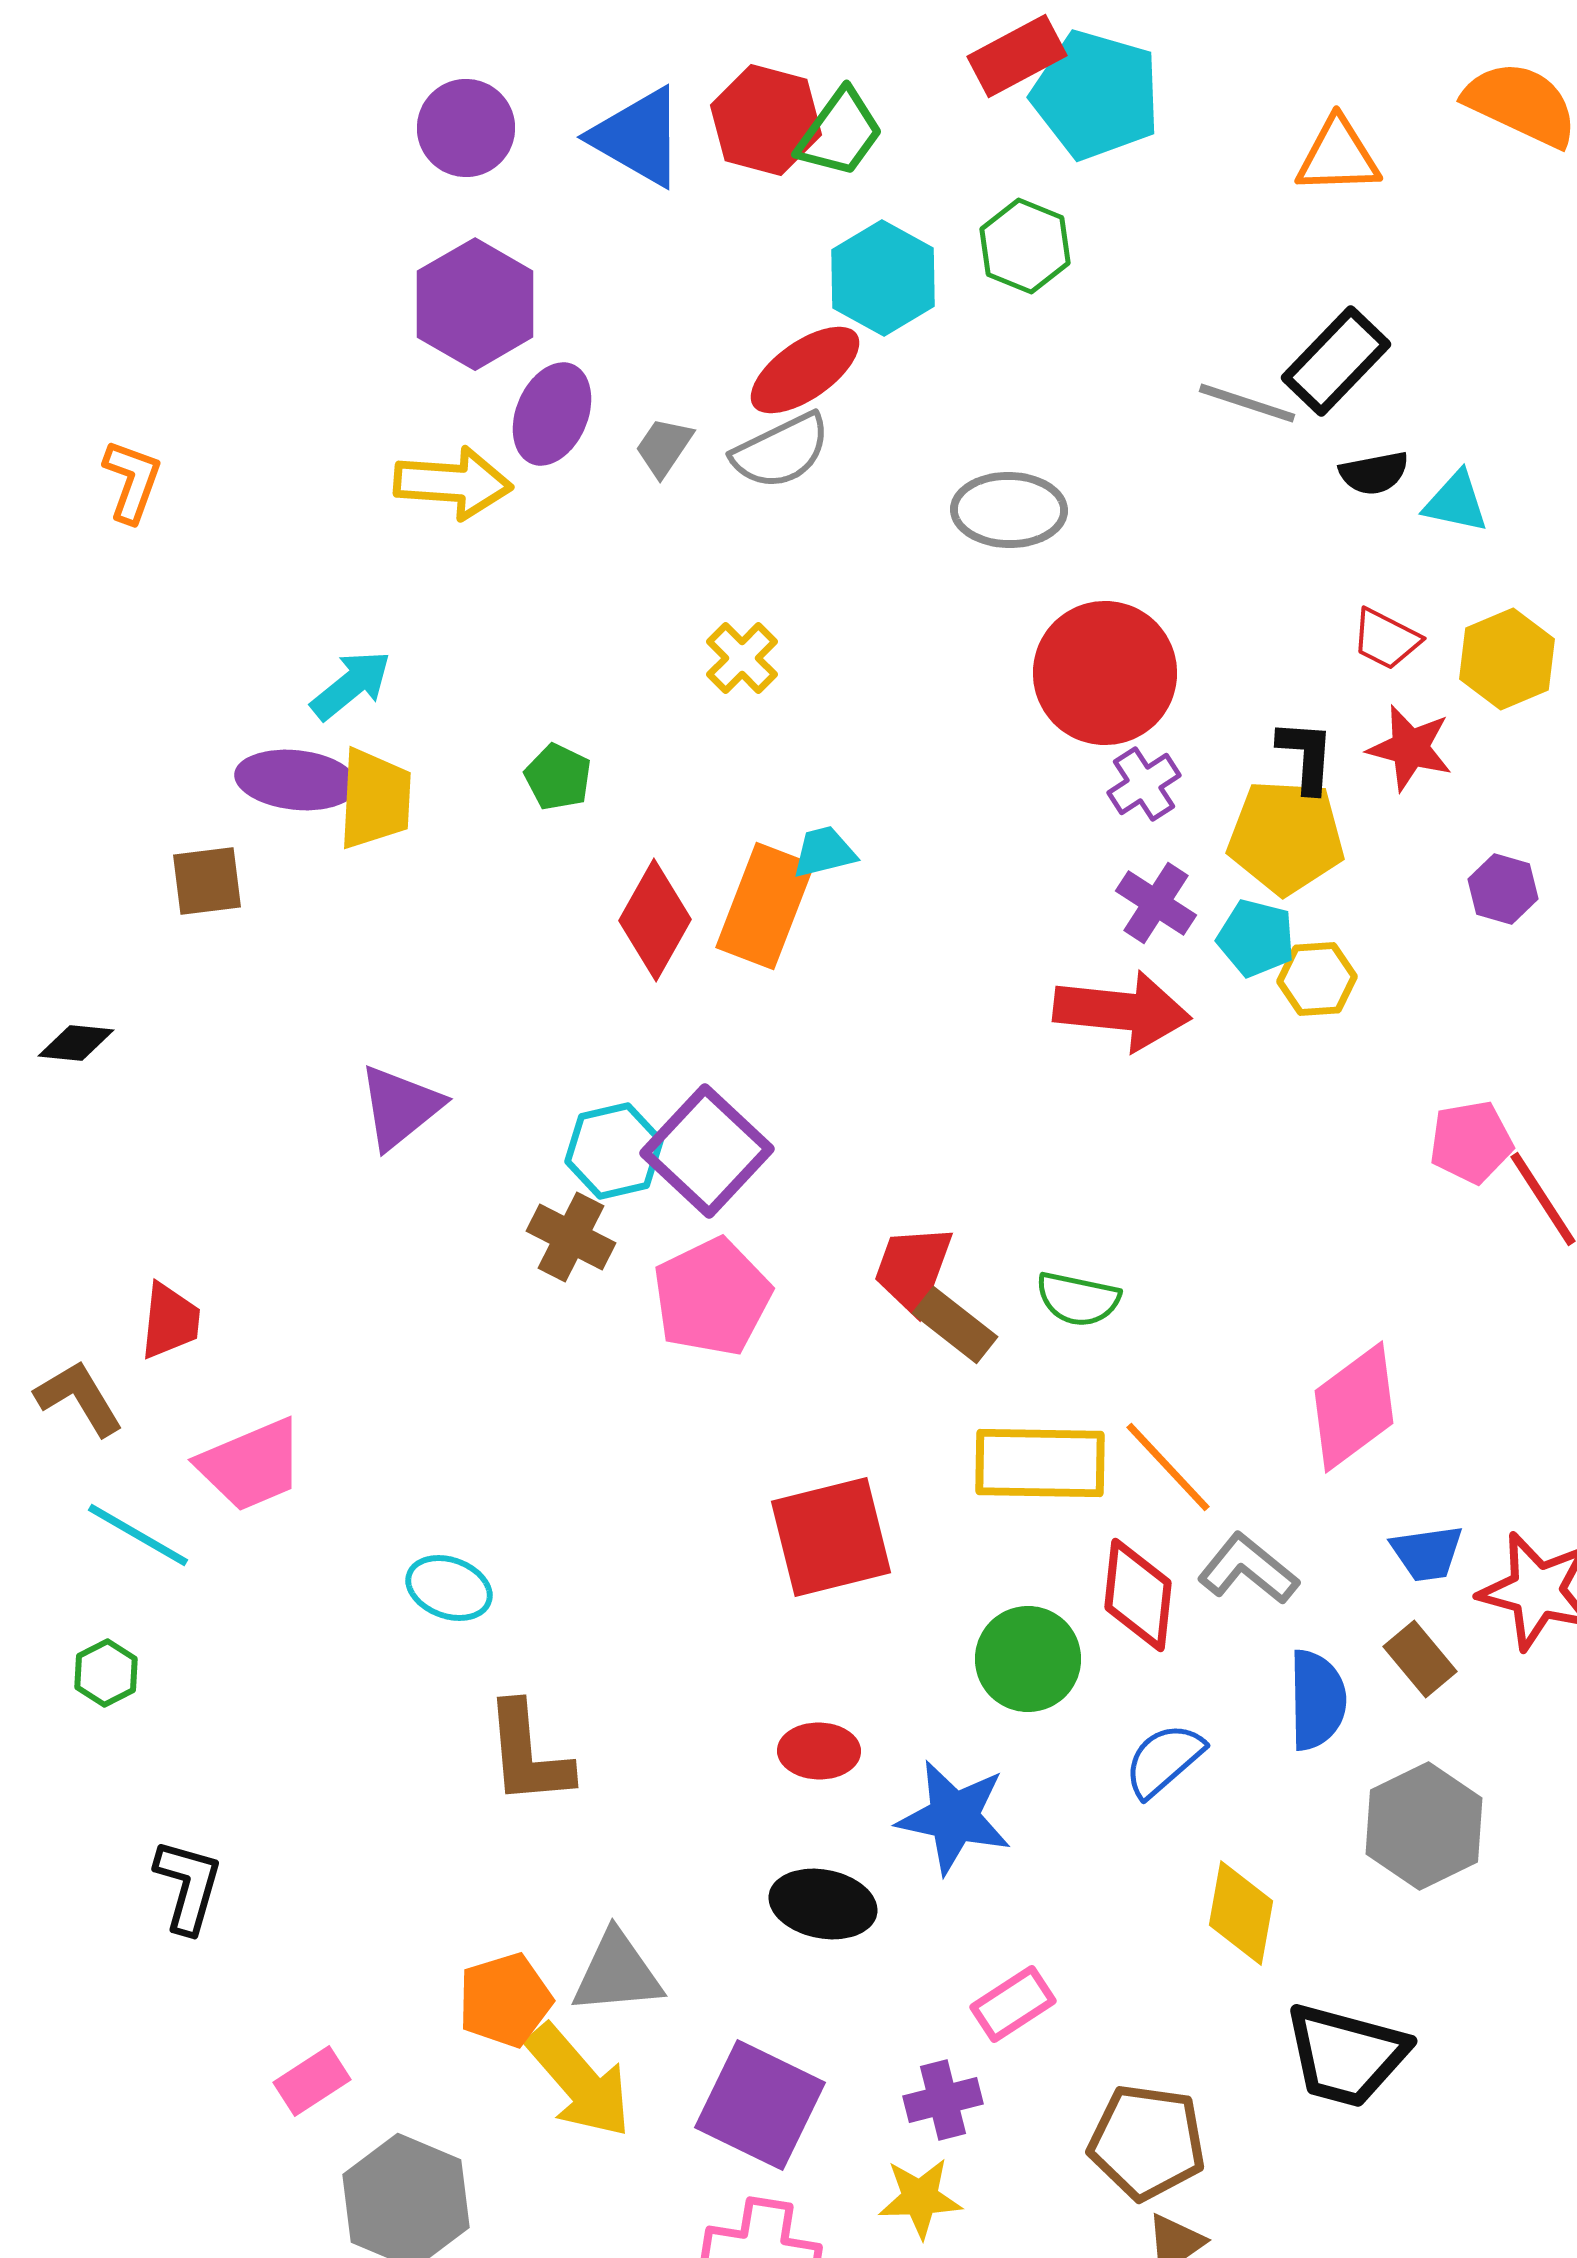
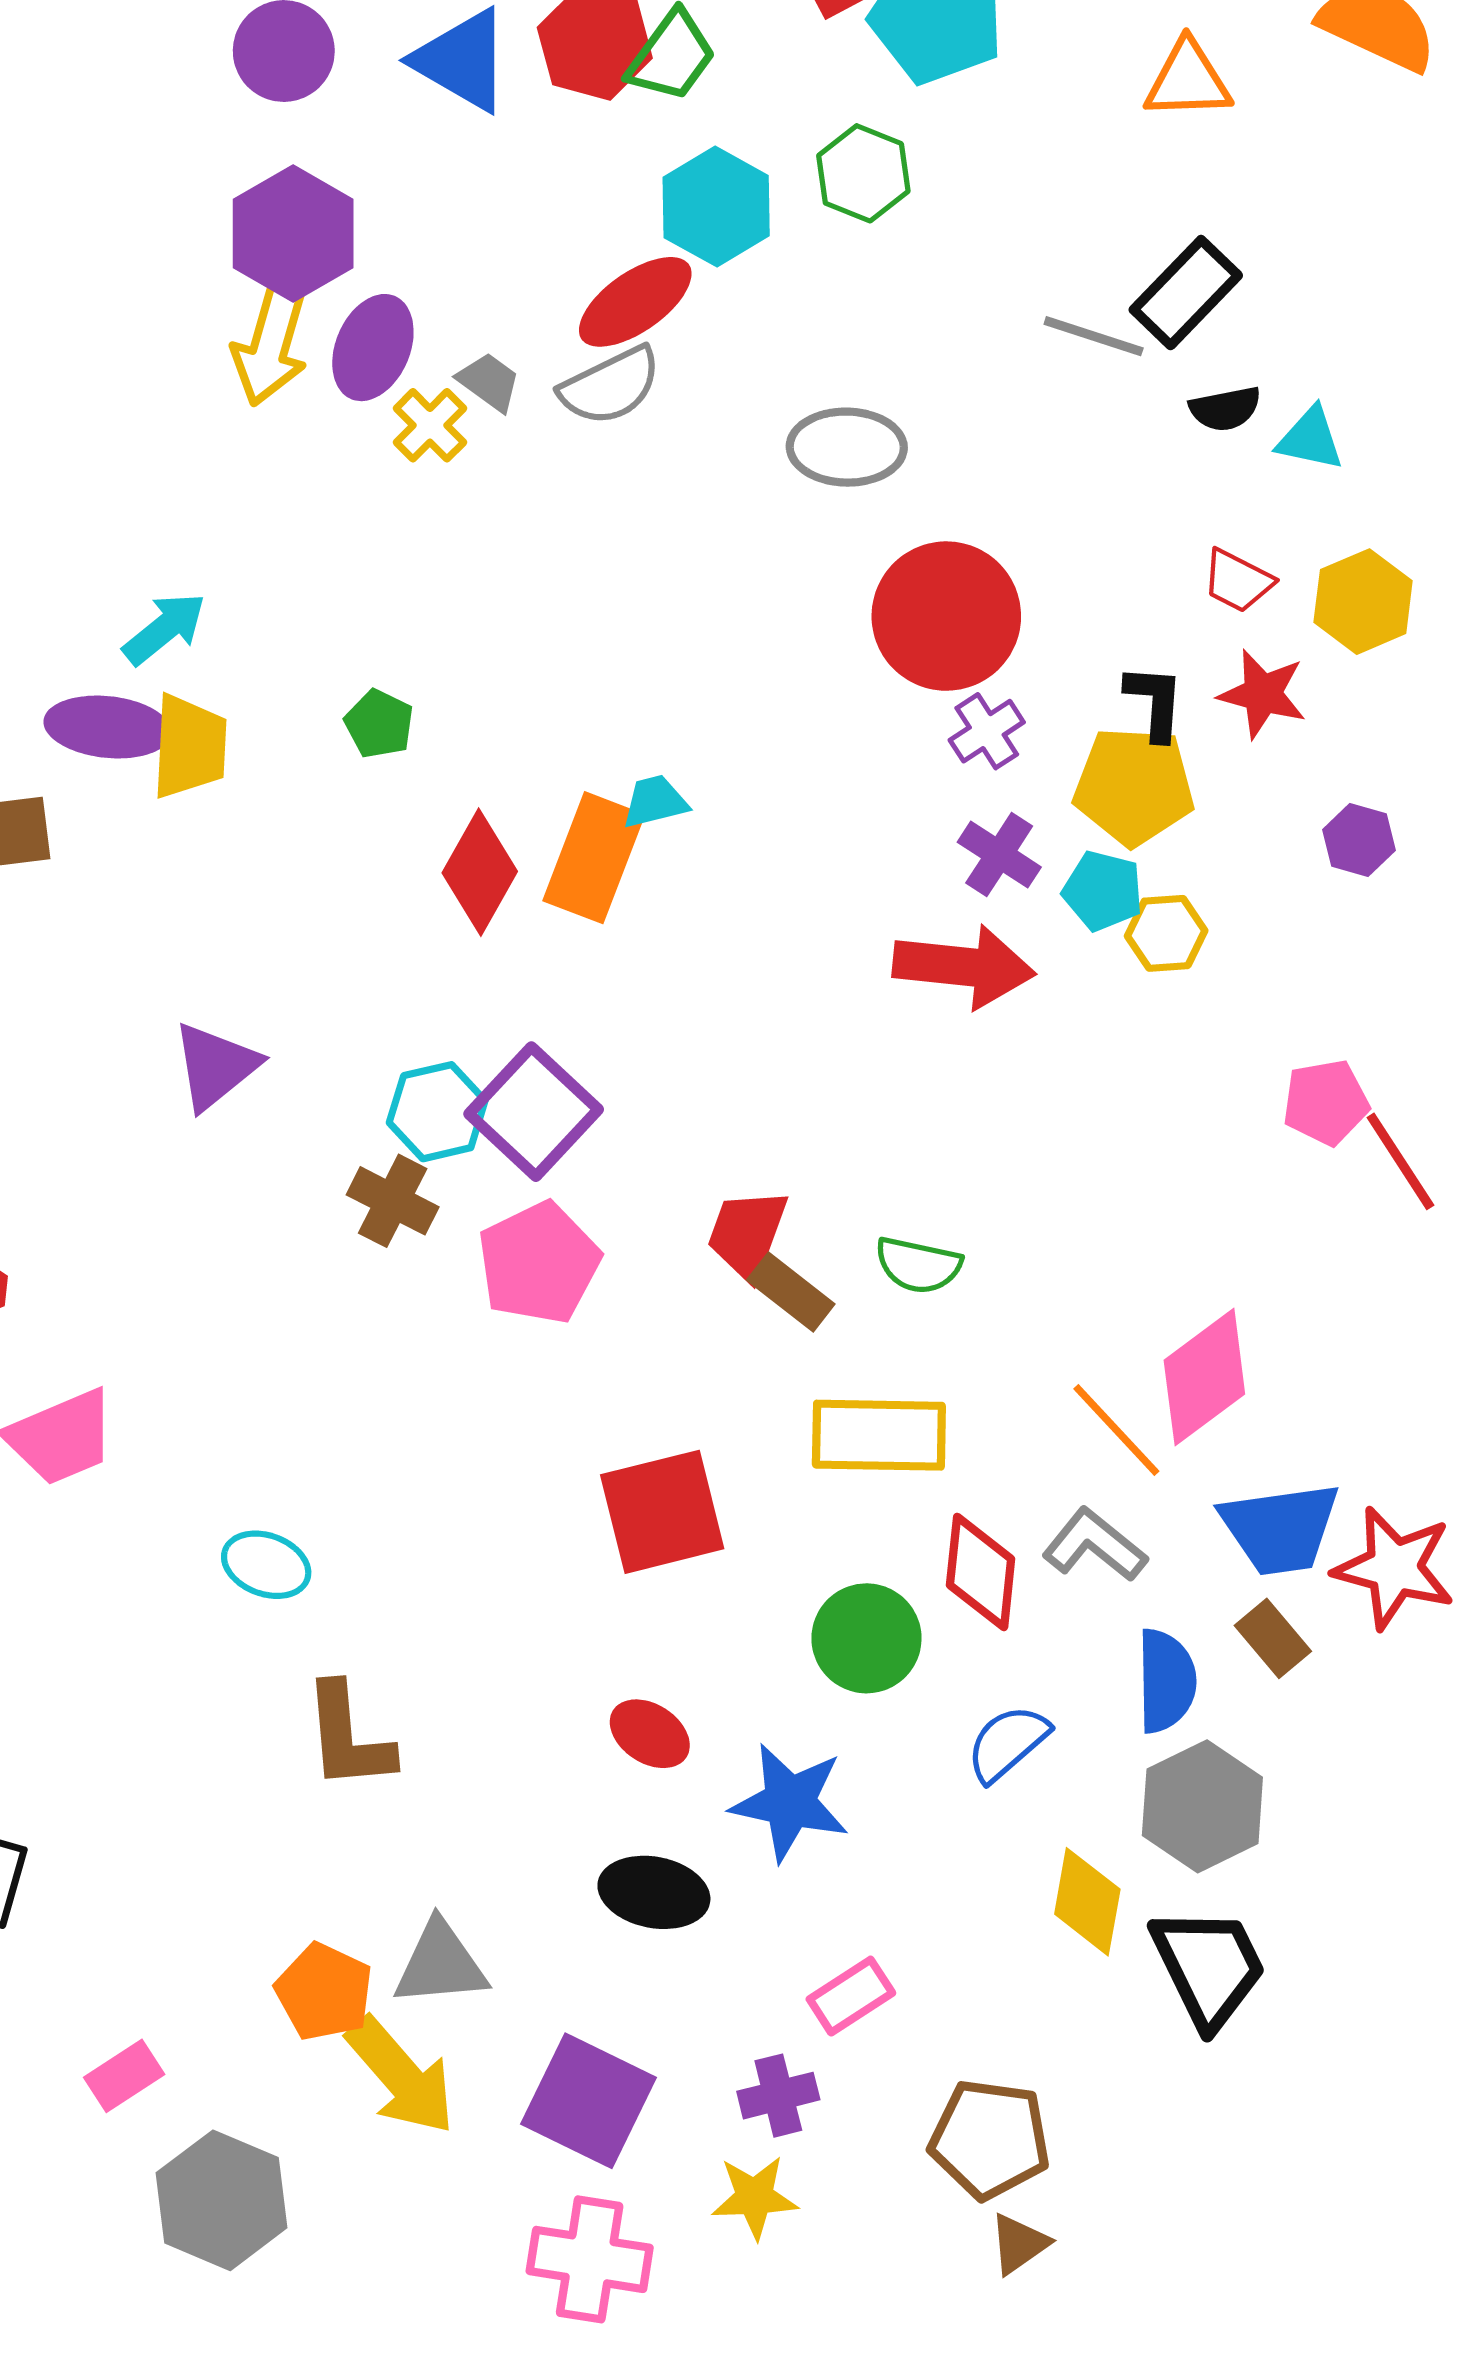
gray trapezoid: (664, 447) -> (489, 382), turned 92
yellow arrow: (453, 483) -> (270, 345), moved, turned 102
yellow cross: (742, 658) -> (430, 425), moved
orange line: (1168, 1467) -> (1116, 1430), moved
blue trapezoid: (1427, 1553) -> (1280, 1528), size x1.6
red ellipse: (819, 1751) -> (650, 1734), turned 32
gray hexagon: (1424, 1826) -> (1202, 1806), moved
orange pentagon: (505, 2000) -> (324, 1992), turned -30
black trapezoid: (1346, 2055) -> (1209, 1967), moved, turned -131

